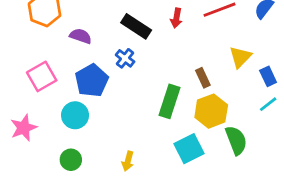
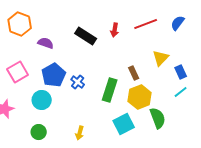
blue cross: (125, 58) -> (78, 82), moved

